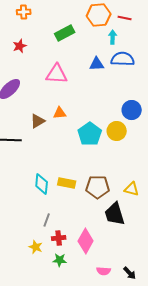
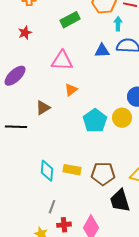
orange triangle: (60, 113) -> (71, 90), moved, turned -32

